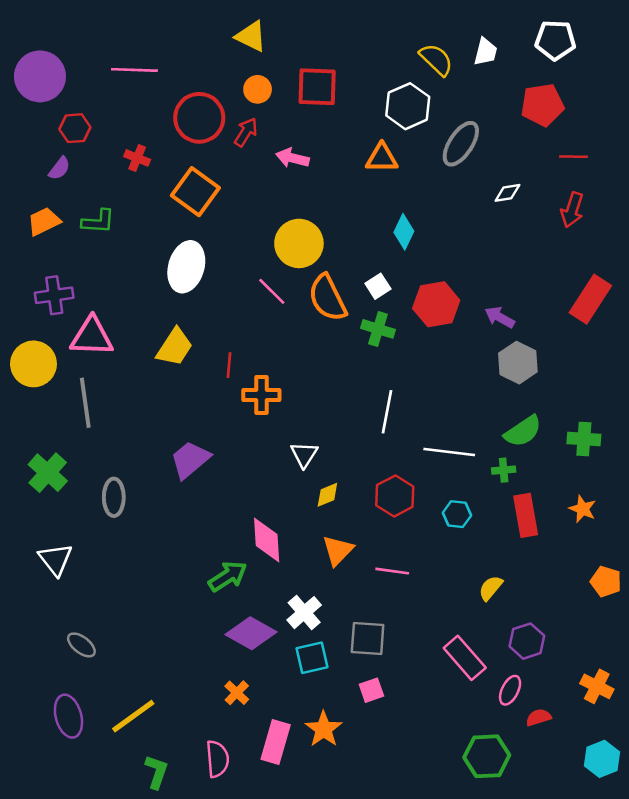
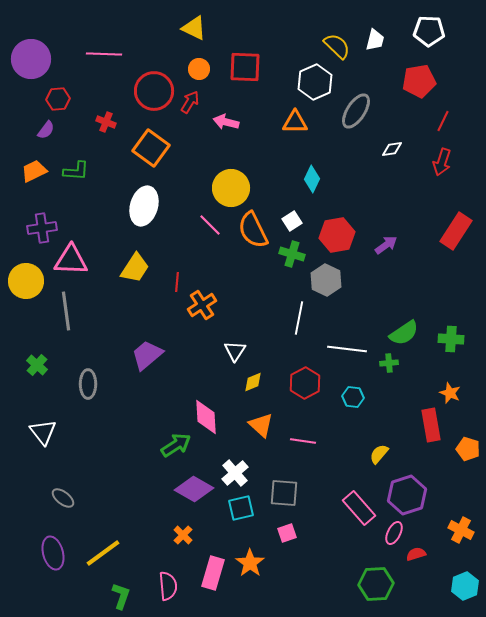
red line: (574, 157) -> (443, 121), turned -65
purple arrow: (500, 317) -> (386, 245), turned 115
gray hexagon: (518, 363) -> (326, 280), moved
orange cross: (261, 395) -> (202, 305), turned -32
green cross: (48, 473) -> (37, 365), size x0.7
red rectangle: (526, 515) -> (431, 425), moved
orange triangle: (338, 550) -> (261, 425), turned -32
purple hexagon: (527, 641) -> (407, 495), size x1.4

